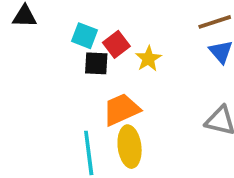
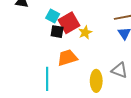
red square: (116, 44) -> (69, 23), size x1.5
yellow ellipse: (130, 147) -> (96, 81), moved

